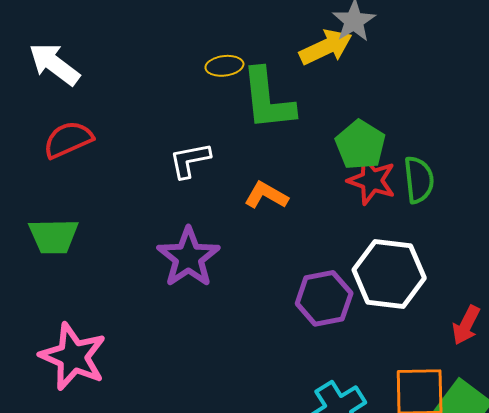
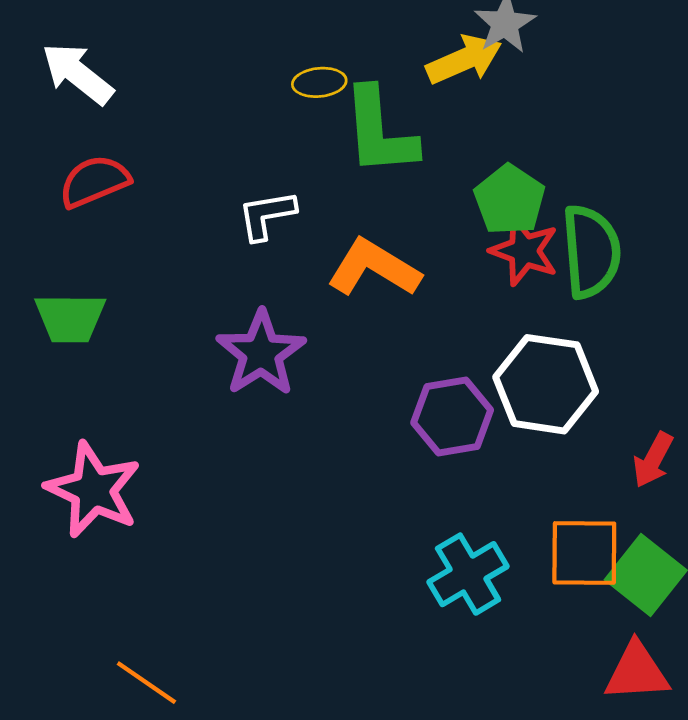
green semicircle: (419, 180) -> (591, 252), size x1.4
orange L-shape: (266, 195) -> (374, 268), size x1.5

